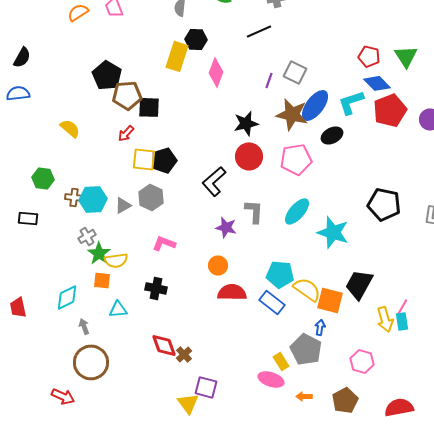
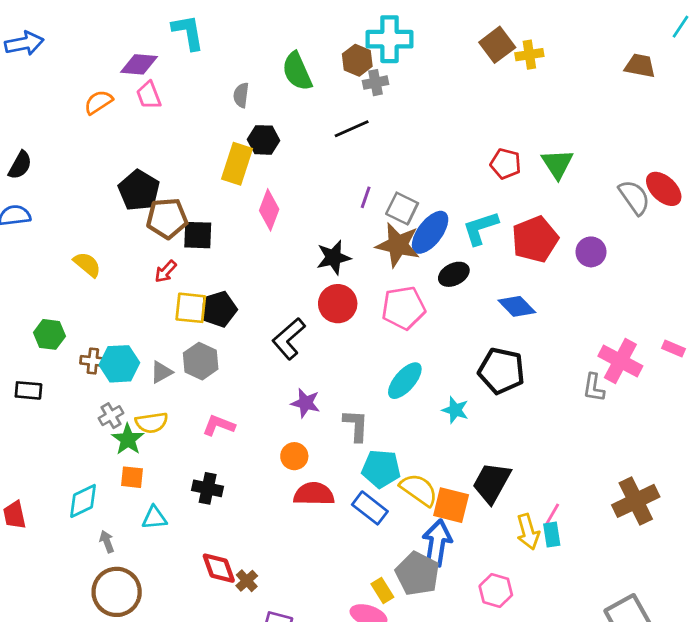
pink diamond: (216, 72) -> (269, 210), moved
gray square: (295, 72) -> (402, 209), moved
blue diamond: (377, 83) -> (517, 306), moved
black pentagon: (384, 204) -> (501, 371), moved
gray L-shape: (254, 211) -> (356, 425), moved
cyan star: (333, 232) -> (455, 410), size x0.6
yellow semicircle: (116, 260) -> (152, 423), moved
blue arrow: (320, 327) -> (437, 543), size x2.0

